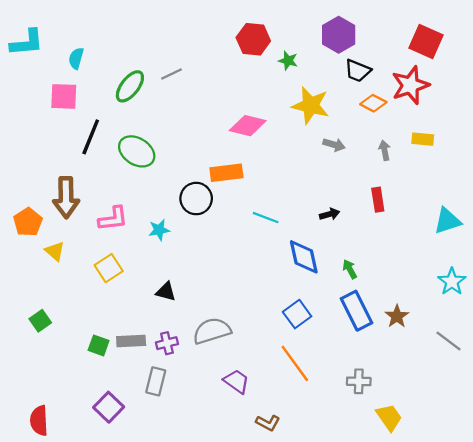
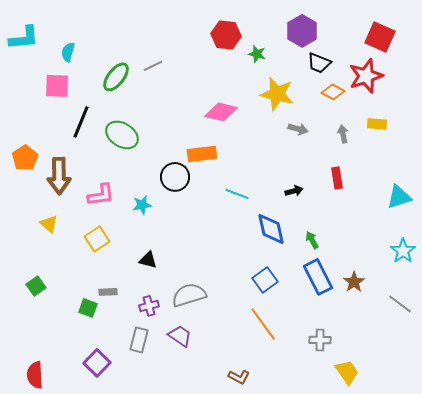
orange pentagon: (28, 222) -> (25, 158), moved
gray rectangle: (131, 341) -> (108, 292), moved, size x0.7
purple trapezoid: (236, 381) -> (180, 336), moved

